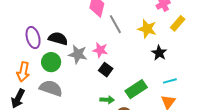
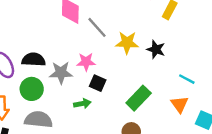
yellow star: (147, 29) -> (127, 43), moved
cyan line: (170, 81) -> (187, 79), moved, turned 56
green arrow: (107, 100) -> (82, 104), moved

